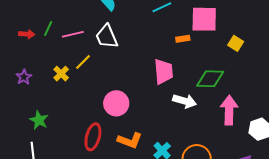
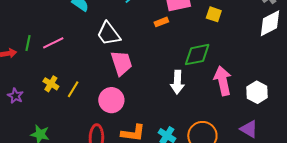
white trapezoid: (107, 37) -> (109, 34), moved
yellow line: (83, 62) -> (73, 89), moved
pink trapezoid: (164, 72) -> (121, 63), moved
white arrow: (185, 101) -> (177, 82), turned 90

